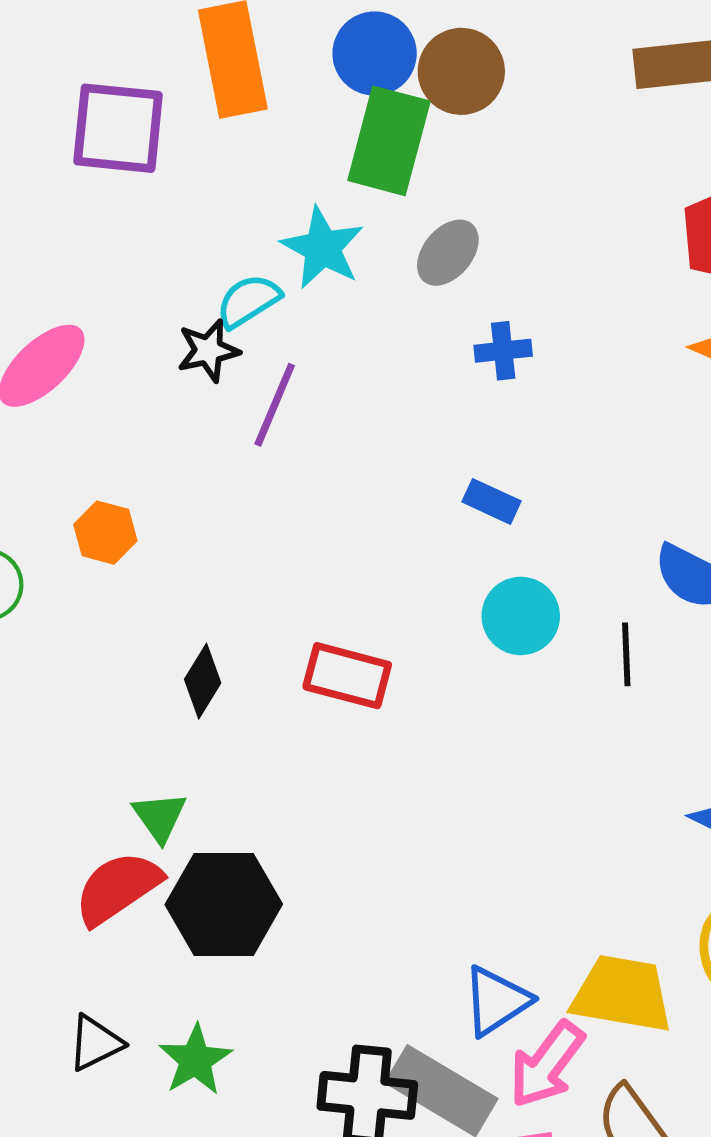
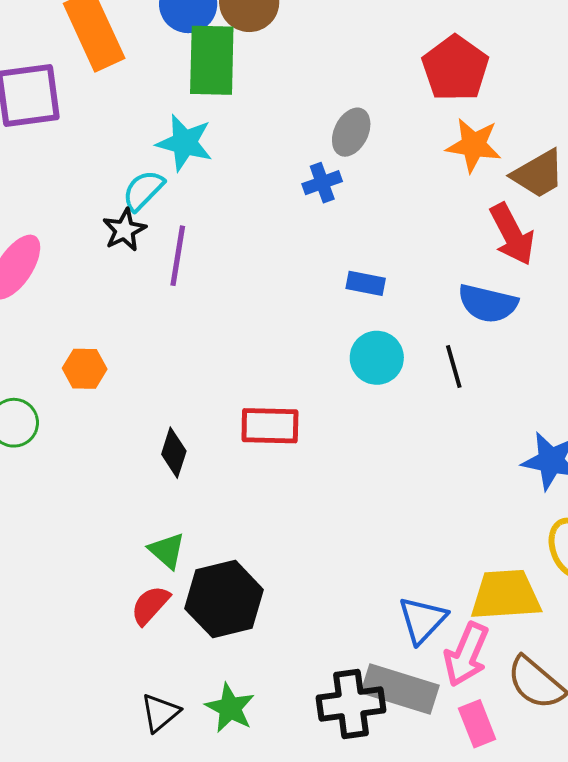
gray ellipse: (448, 253) -> (351, 132), moved
blue rectangle: (492, 501) -> (366, 283), moved
red semicircle: (118, 888) -> (150, 605), size x0.7

